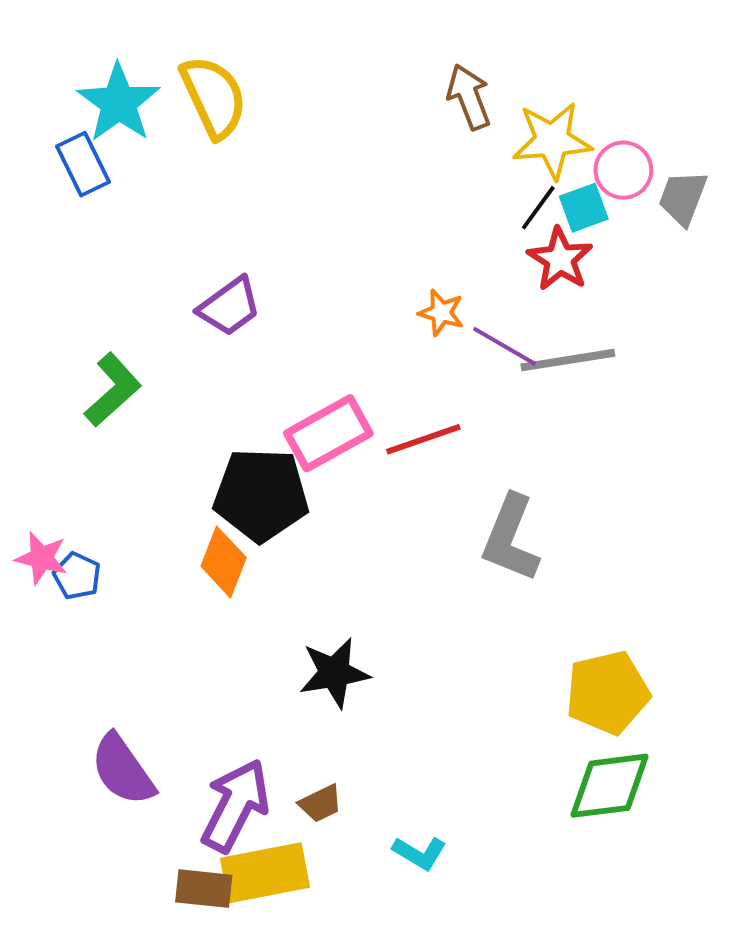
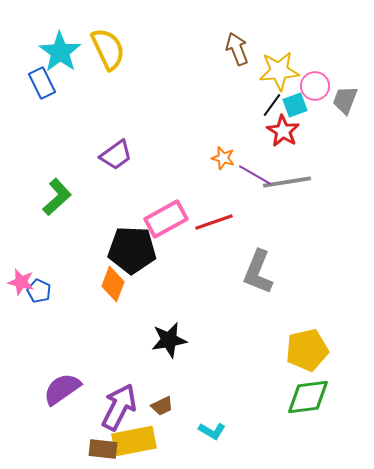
purple semicircle: (123, 770) -> (62, 389), turned 90

